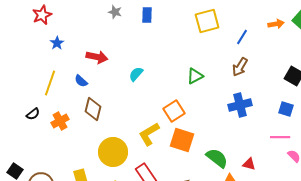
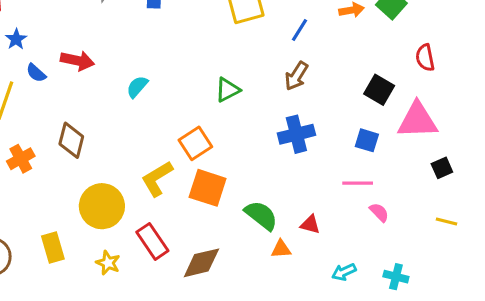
blue semicircle: (81, 81) -> (36, 73), moved

